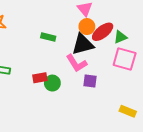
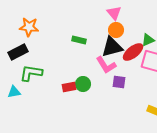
red ellipse: (103, 32) -> (133, 52), moved
red rectangle: (40, 78) -> (69, 87), moved

